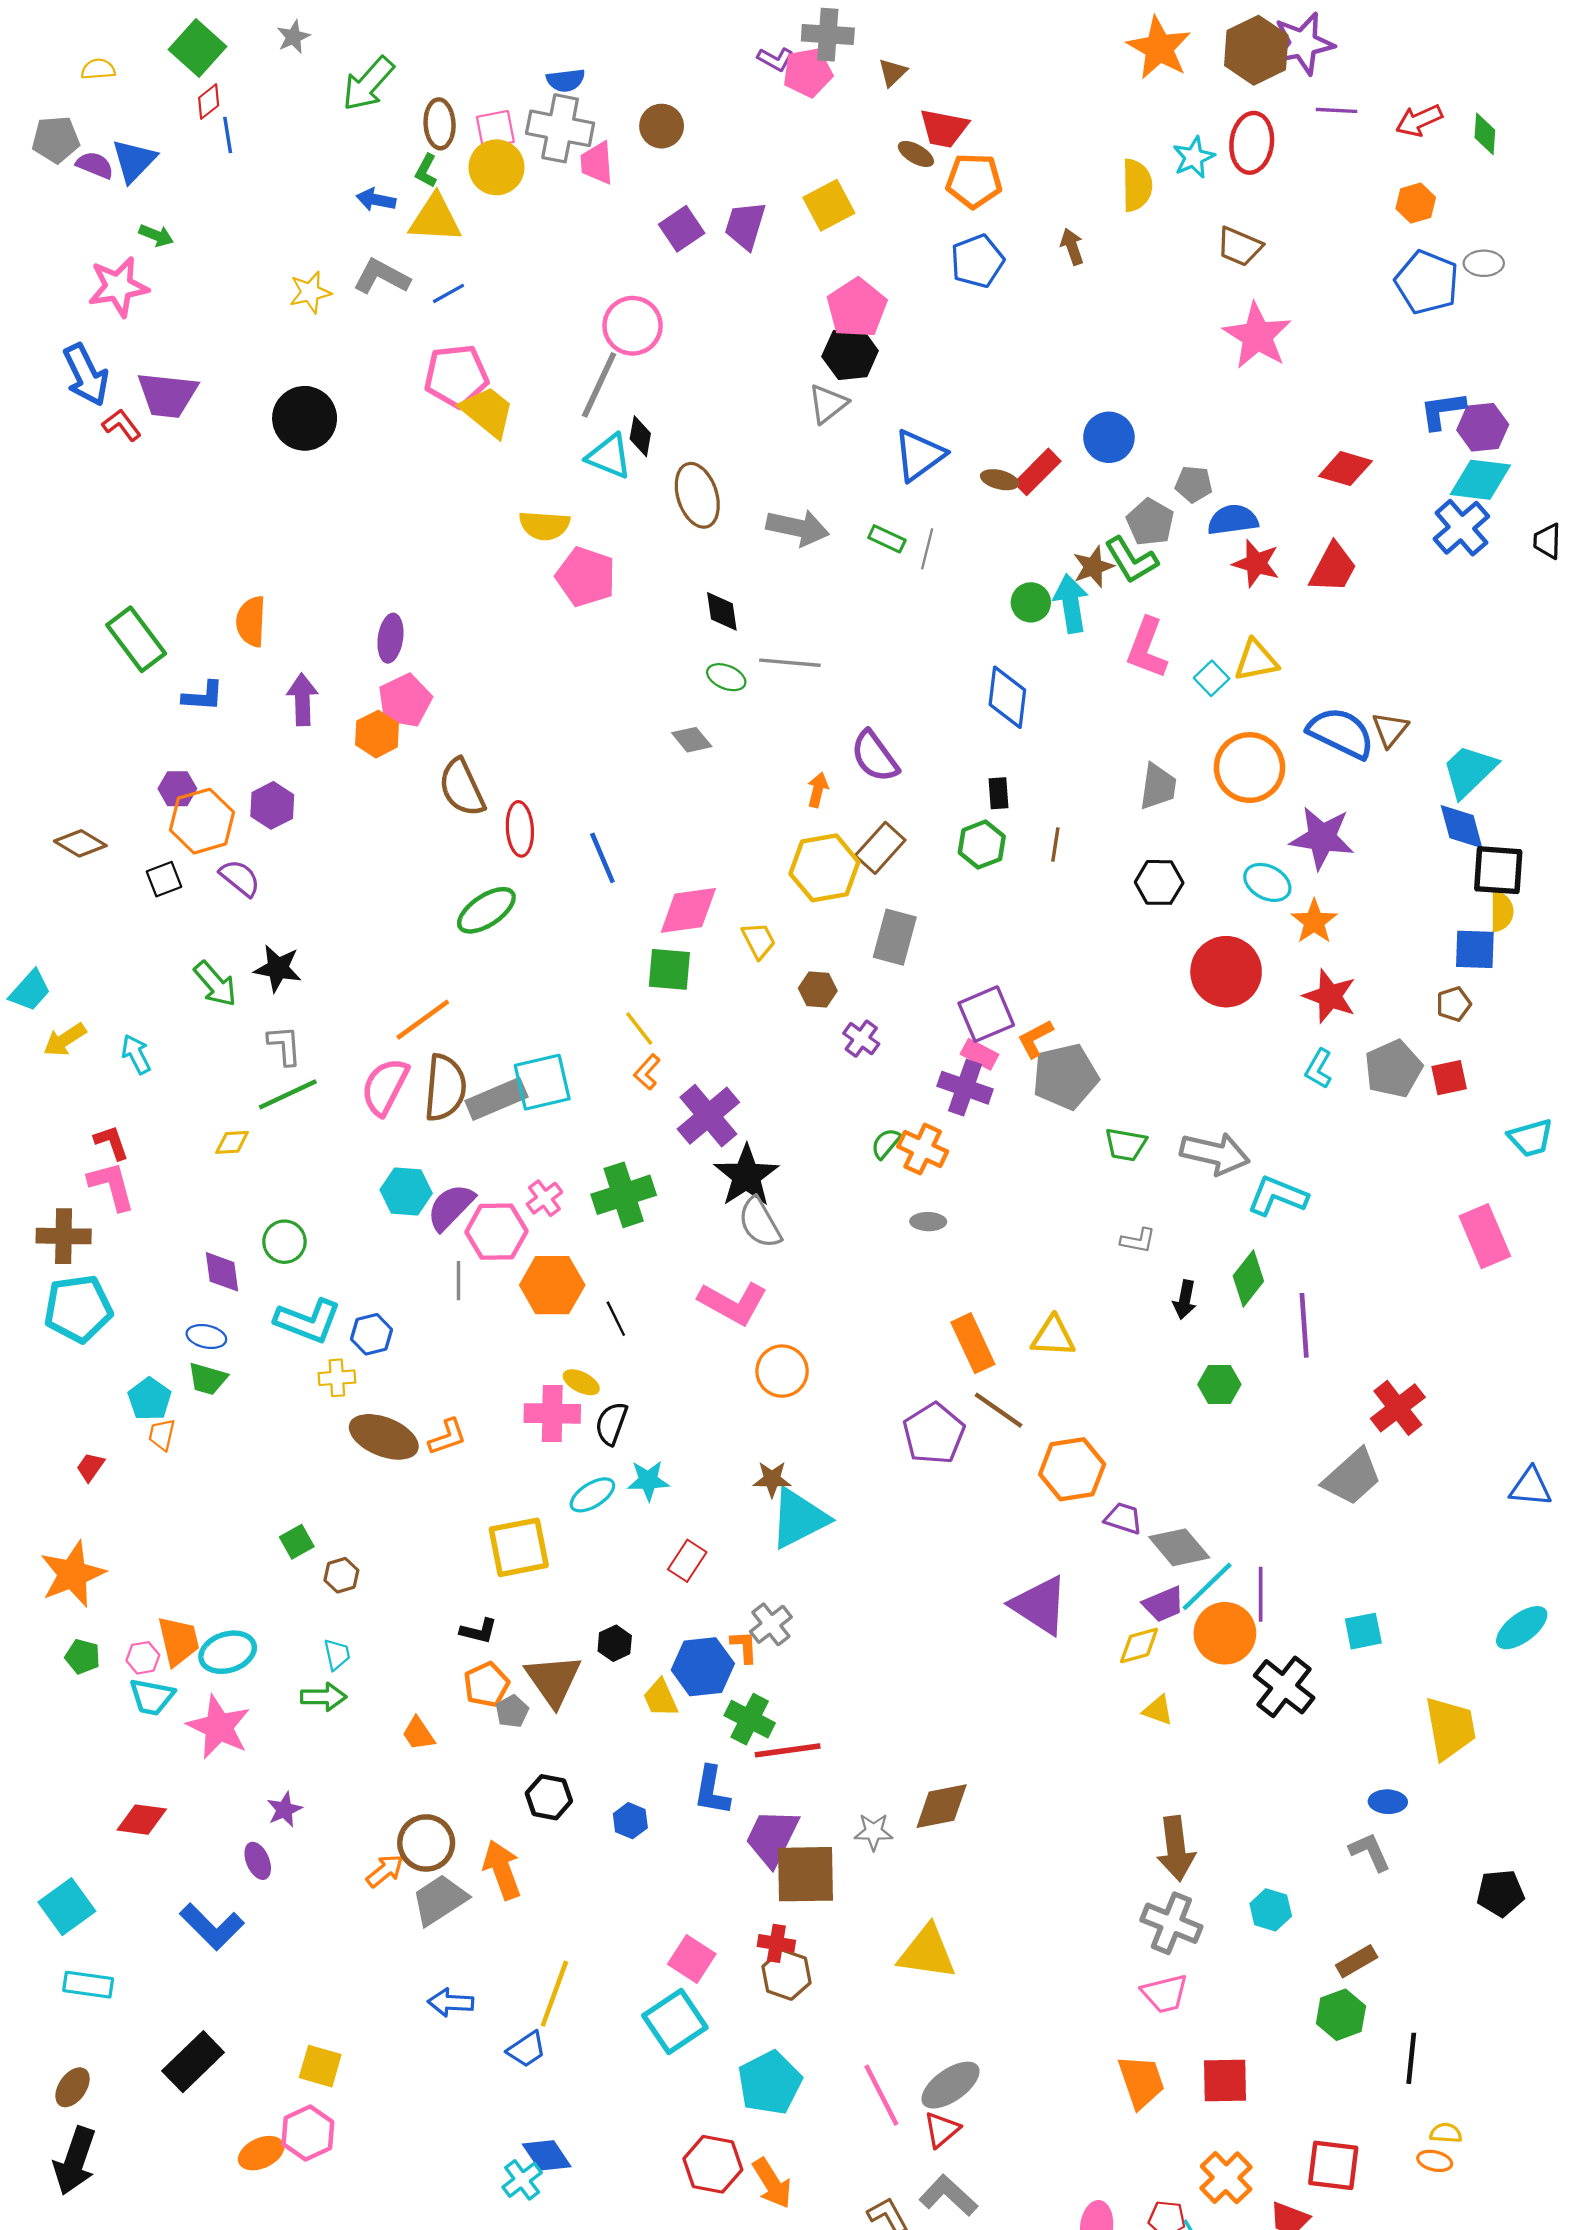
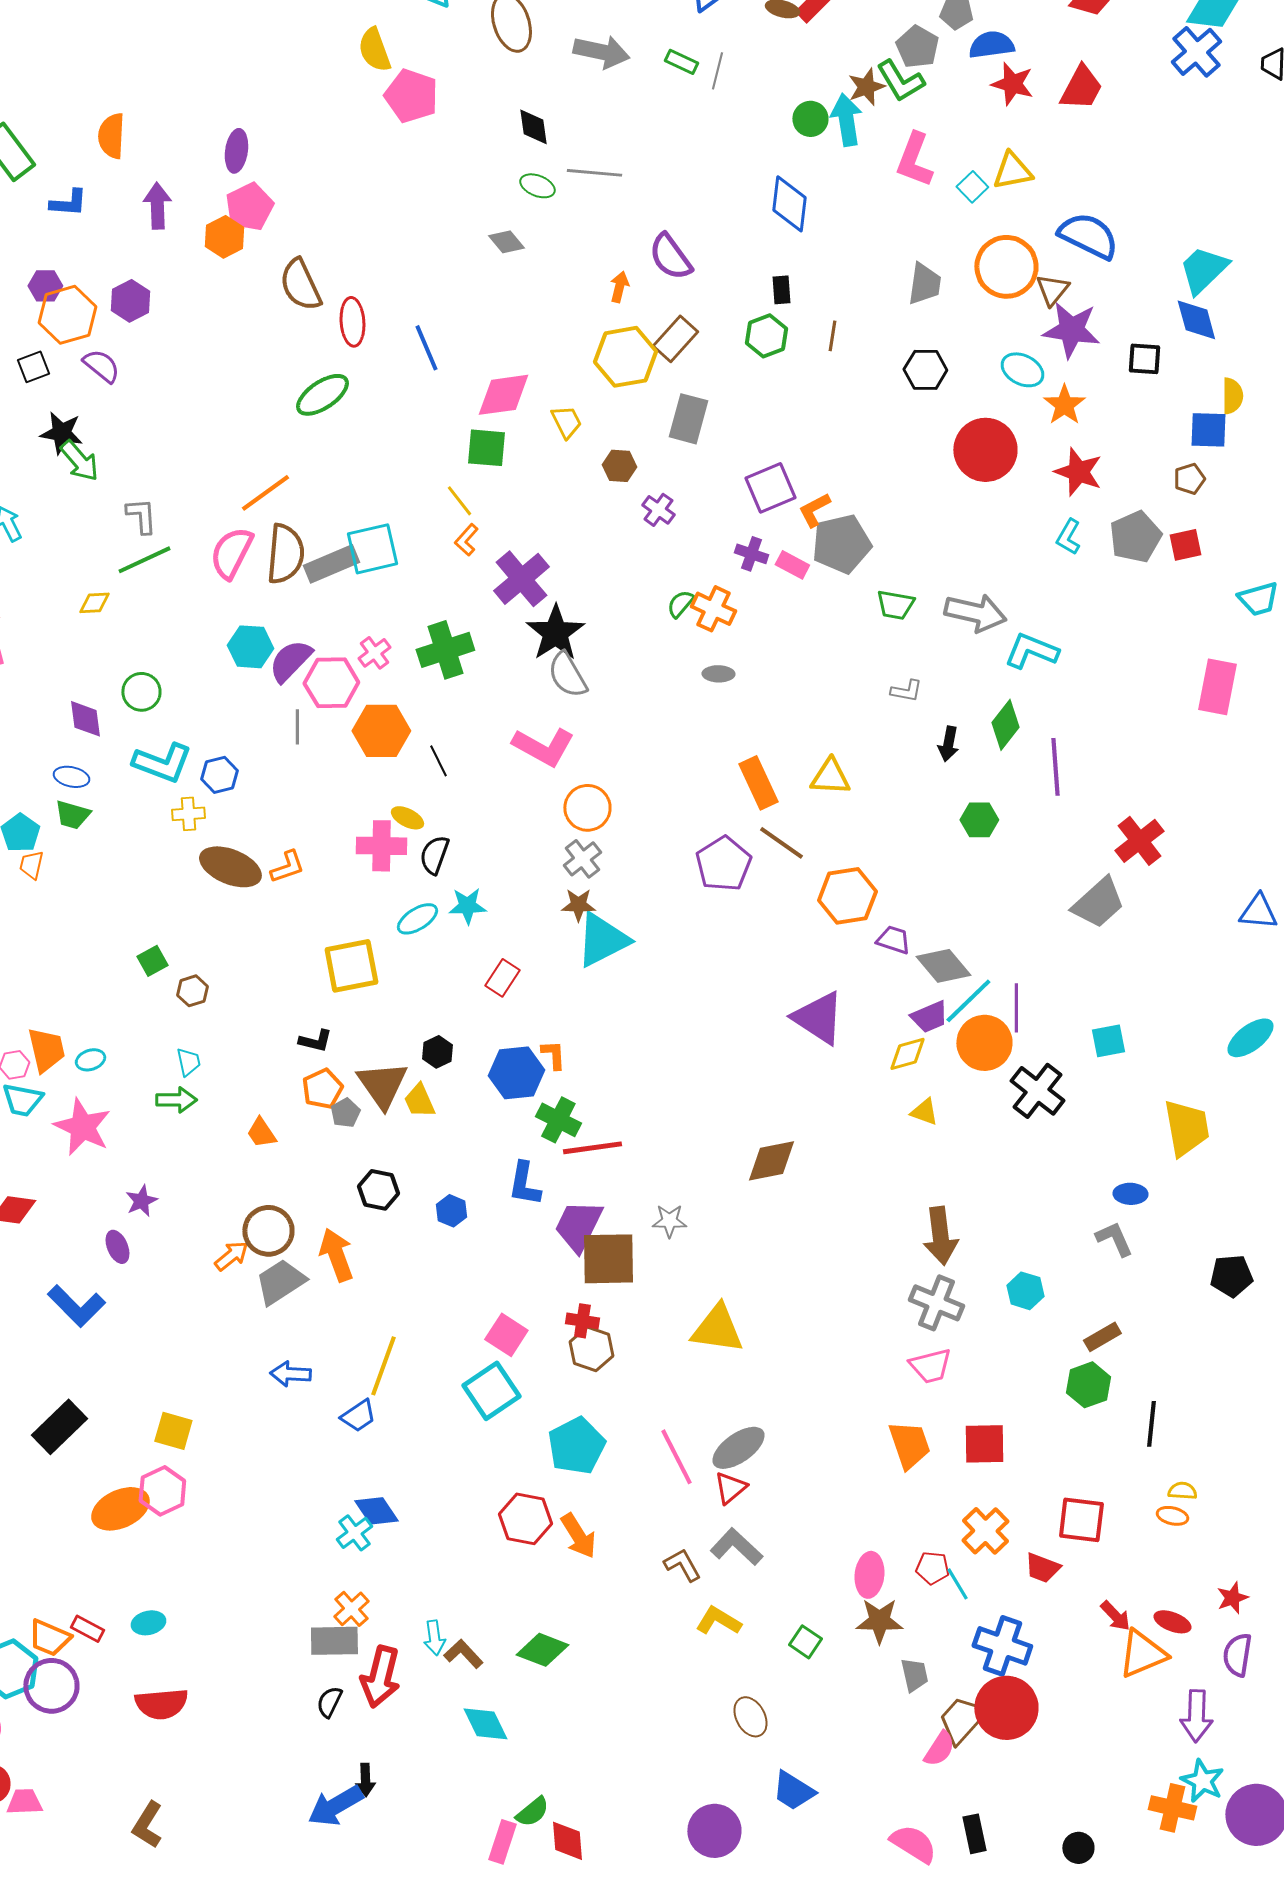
yellow semicircle: (544, 525) -> (374, 50), turned 66
brown triangle: (1390, 730) -> (1052, 290), moved
black square: (1498, 870) -> (1144, 359), moved, size x0.7
black star: (278, 968) -> (61, 433), moved
pink rectangle: (980, 1054) -> (792, 565), moved
purple cross: (965, 1088) -> (751, 554), size x0.7
pink rectangle: (1485, 1236) -> (1217, 687), turned 34
gray cross: (771, 1624) -> (582, 859), moved
cyan ellipse: (228, 1652) -> (90, 1060), size x0.6
yellow trapezoid: (660, 1698) -> (419, 1101), moved
brown diamond: (942, 1806) -> (771, 1161), moved
orange ellipse: (261, 2153) -> (120, 1509), size x1.4

